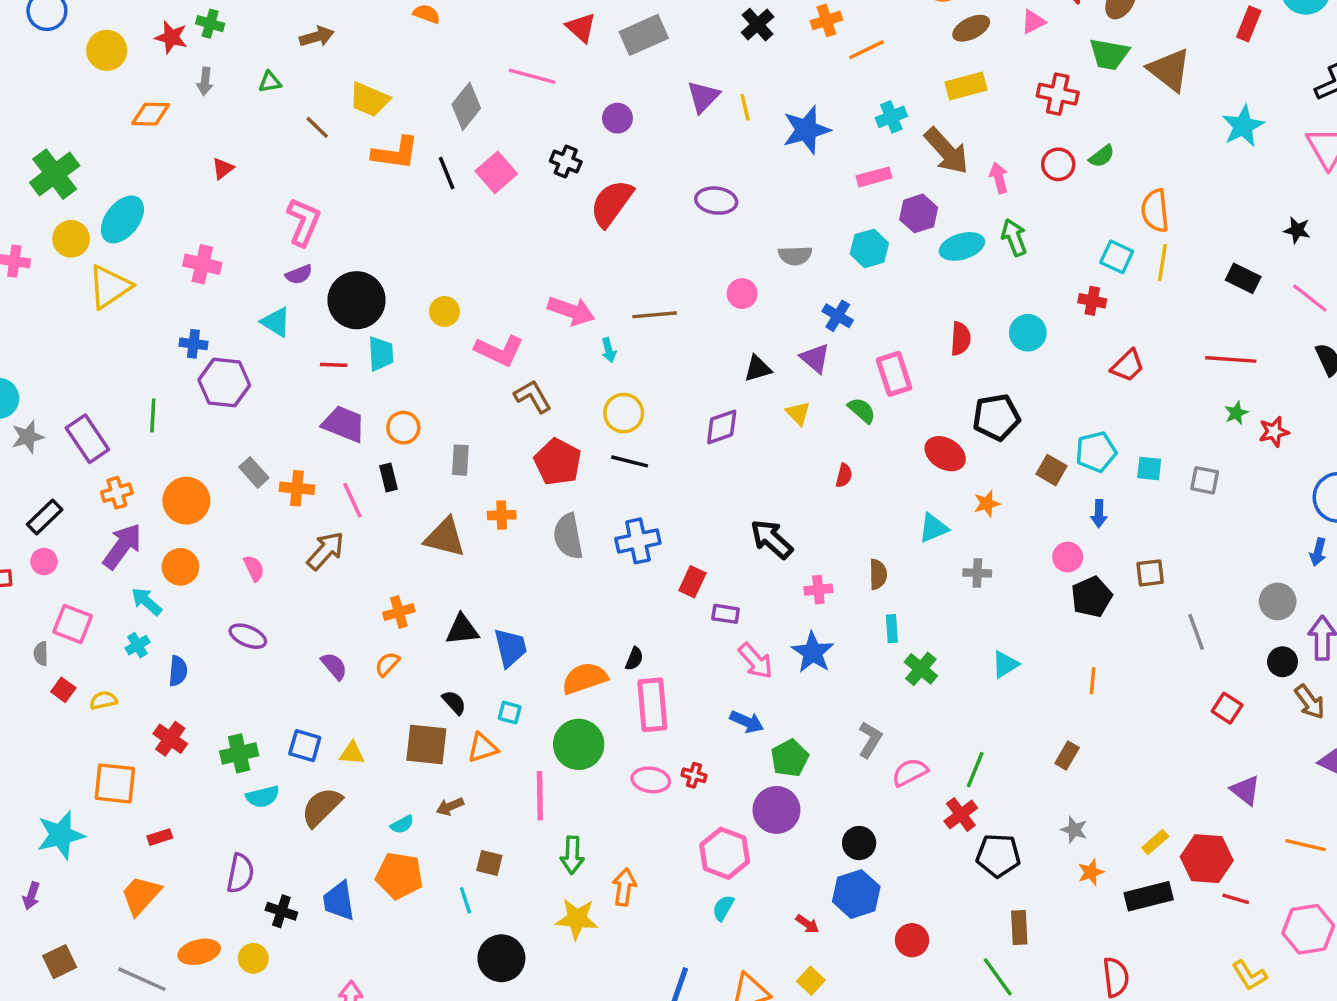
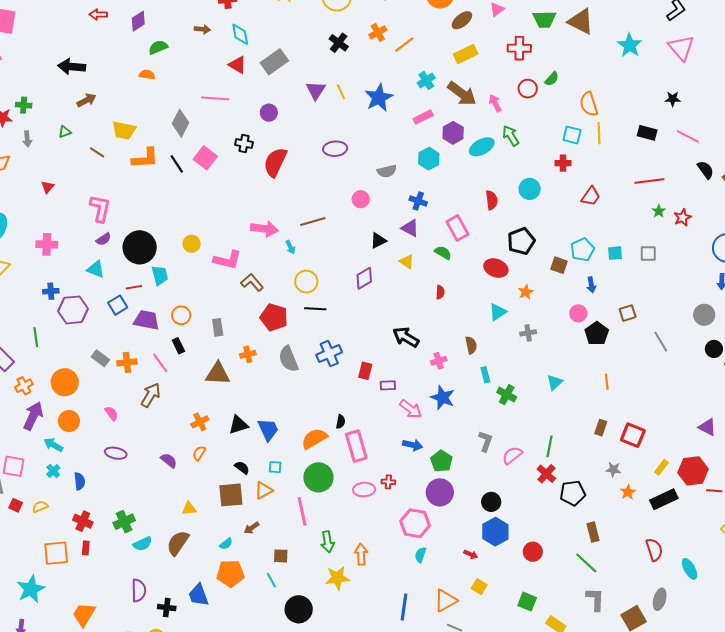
red square: (1227, 708) -> (633, 435), moved, size x1.4
blue square: (305, 746) -> (118, 305), moved, turned -36
red rectangle: (160, 837) -> (86, 548), moved, turned -56

